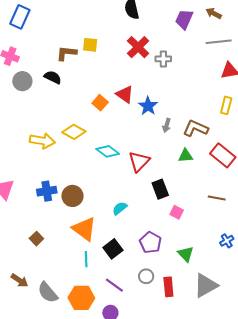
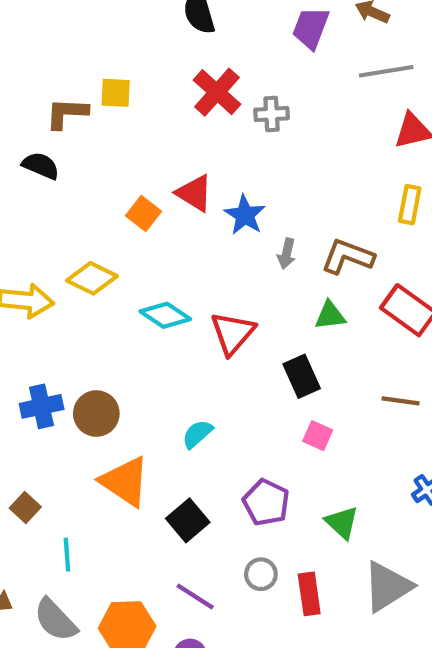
black rectangle: (160, 189) -> (302, 376), moved
cyan line: (86, 259) -> (67, 555), moved

